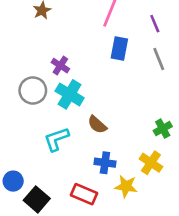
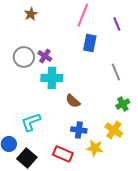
gray line: (159, 59) -> (116, 72), moved
gray circle: (33, 90) -> (24, 57), moved
cyan cross: (70, 94) -> (52, 78), turned -30
cyan L-shape: (56, 139) -> (31, 122), moved

